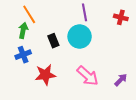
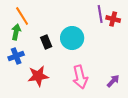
purple line: (85, 12) -> (100, 14), moved
pink arrow: (88, 76) -> (80, 77), turned 35

